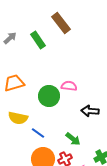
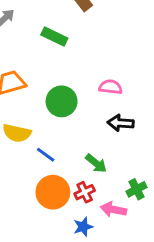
green rectangle: (38, 40) -> (54, 36), moved, turned -30
pink semicircle: (69, 86) -> (111, 87), moved

